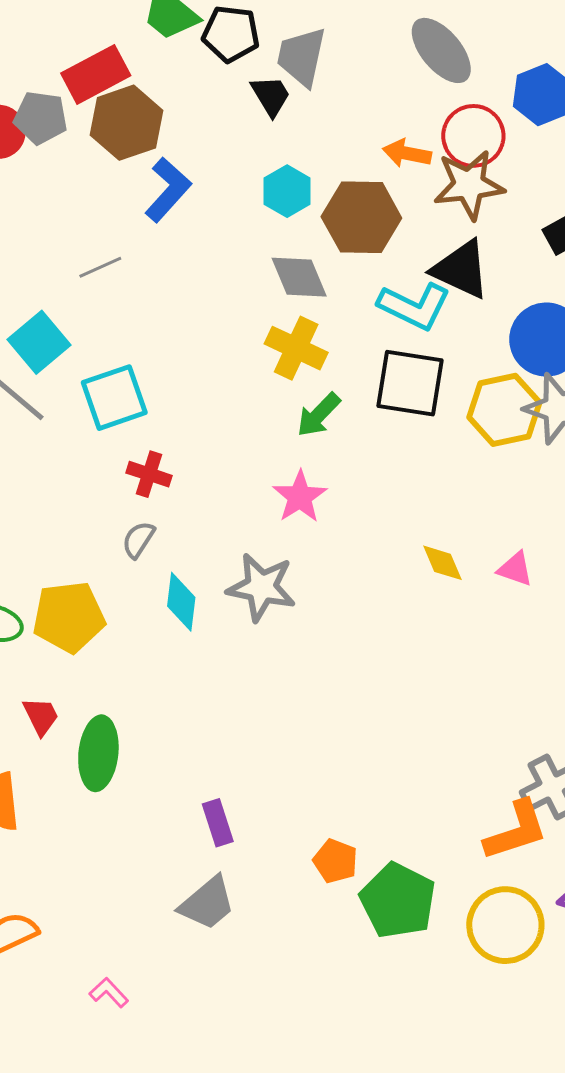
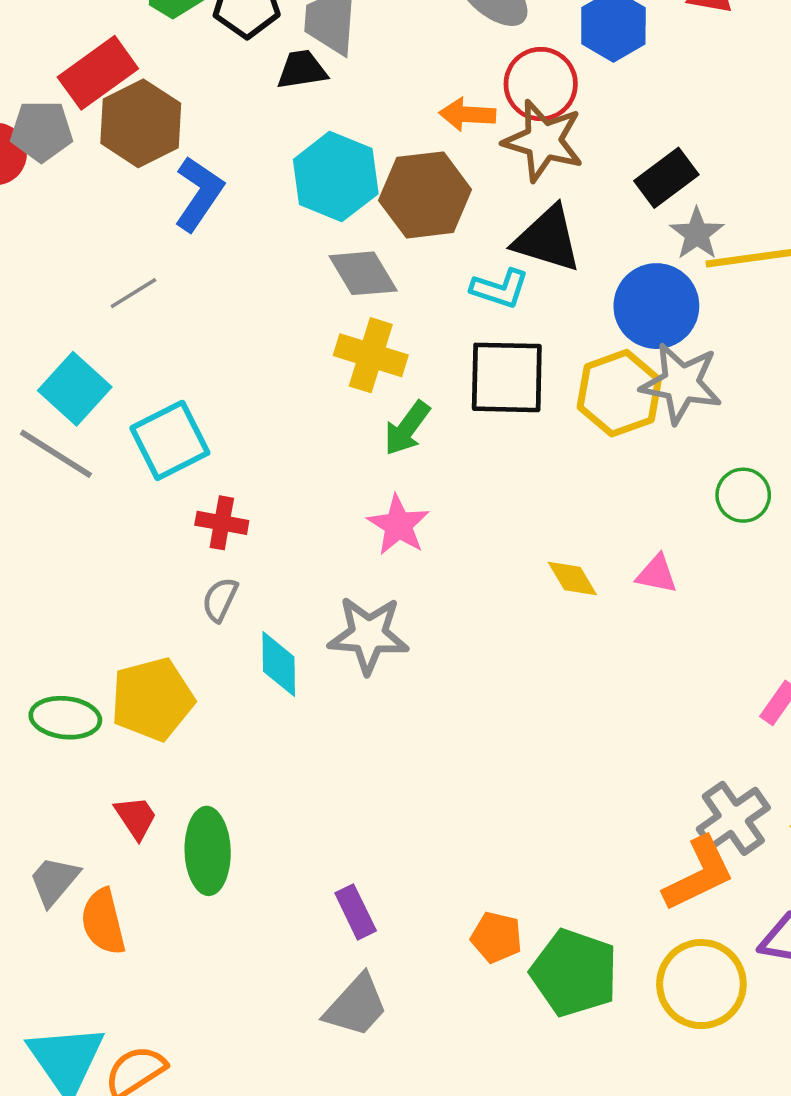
black trapezoid: (271, 96) -> (302, 70), turned -60
brown star: (469, 185) -> (543, 141), turned 30
cyan hexagon: (287, 191) -> (336, 177), size x1.5
cyan L-shape: (414, 306) -> (500, 289), size x0.7

